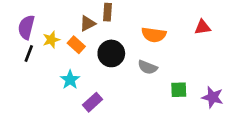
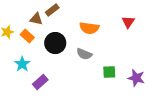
brown rectangle: (108, 12) -> (52, 10), turned 48
brown triangle: (88, 23) -> (36, 19), turned 40
red triangle: (203, 27) -> (128, 22), turned -48

